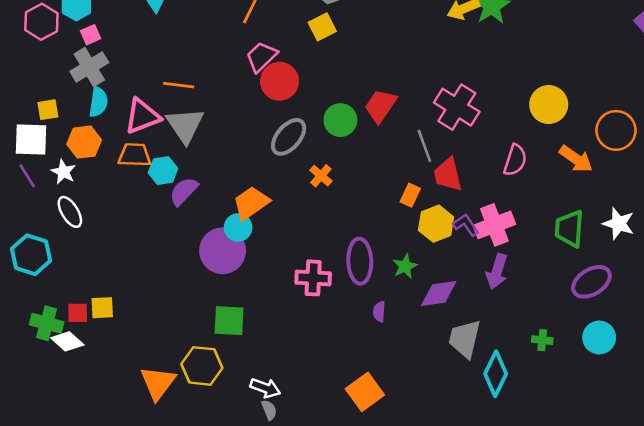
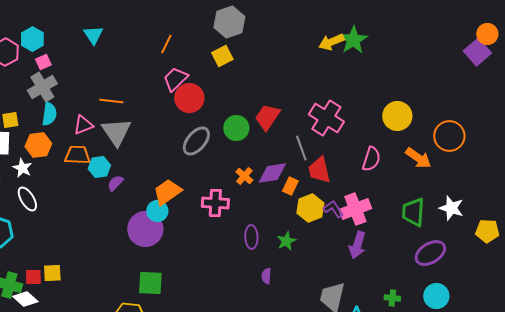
pink triangle: (142, 116) -> (83, 125), size x0.7
orange cross: (321, 176) -> (244, 176), moved
purple semicircle: (184, 191) -> (115, 183), size x0.7
purple ellipse: (360, 261) -> (251, 237), size x0.7
pink cross: (313, 278) -> (215, 203), moved
purple diamond: (439, 293) -> (272, 173), moved

